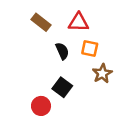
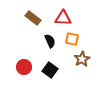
red circle: (41, 106) -> (24, 67), moved

